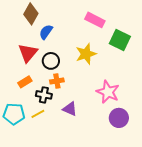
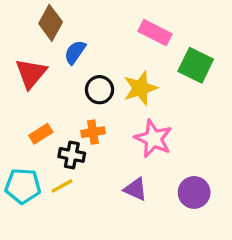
red triangle: (28, 53) -> (31, 73), moved
black circle: (51, 61) -> (99, 90), moved
pink star: (108, 92) -> (153, 139), moved
purple triangle: (70, 109) -> (135, 189), moved

